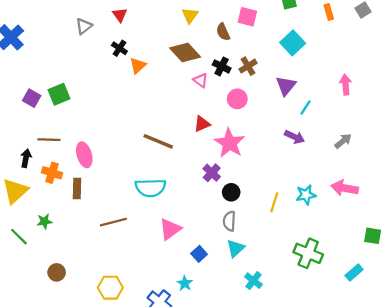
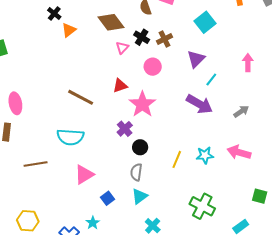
pink triangle: (201, 80) -> (122, 48), turned 32
purple arrow: (295, 137) -> (199, 104), size x1.5

